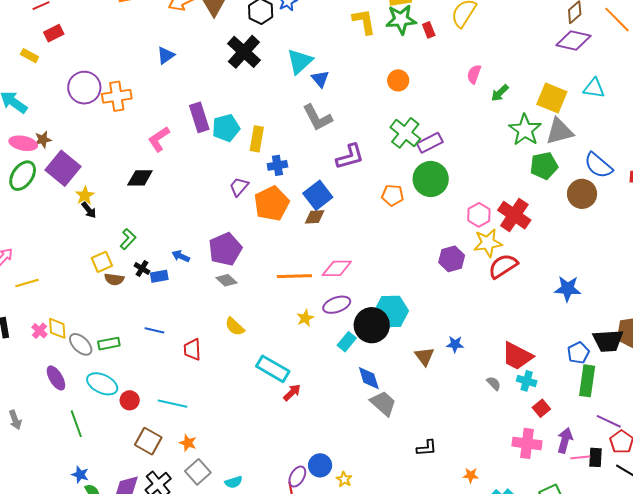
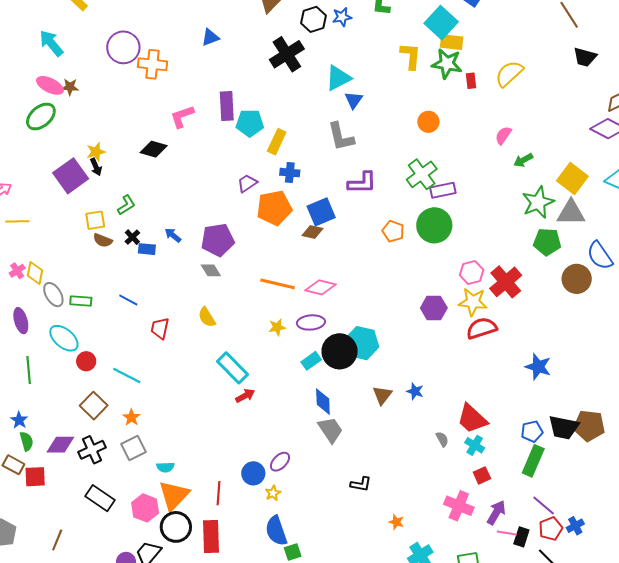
purple square: (63, 168) -> (71, 176), moved
purple ellipse: (297, 477) -> (280, 462), moved

